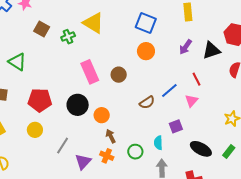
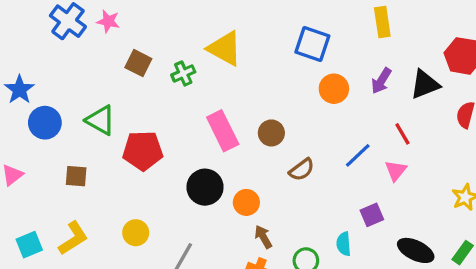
orange circle: (146, 51) -> (334, 89), moved
red pentagon: (40, 100) -> (143, 151), moved
brown semicircle: (147, 102) -> (302, 170), moved

